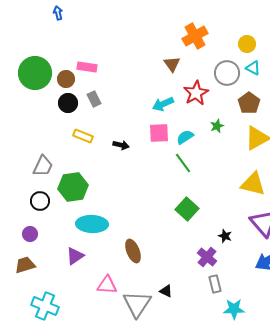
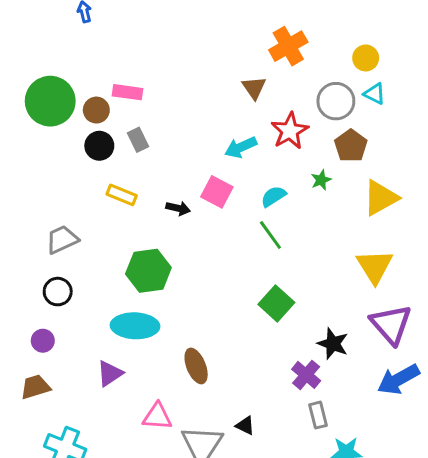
brown pentagon: (249, 103) -> (351, 146), moved
pink square: (159, 133) -> (217, 192), moved, turned 30
gray trapezoid: (43, 166) -> (62, 240), turned -140
yellow triangle: (253, 184) -> (375, 266), turned 44
green hexagon: (73, 187) -> (148, 271), moved
black star: (225, 236) -> (333, 344), size x1.5

